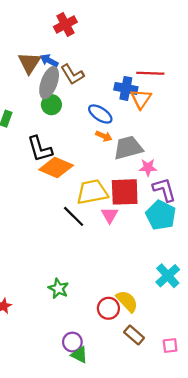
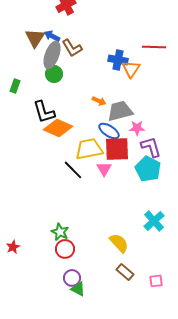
red line: (150, 73) -> (154, 47), moved
blue ellipse: (100, 114) -> (109, 131), moved
red circle: (108, 308) -> (65, 249), moved

